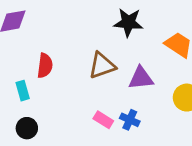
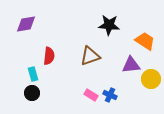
purple triangle: (141, 78) -> (131, 65), moved
black circle: (27, 128) -> (32, 93), moved

